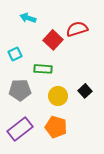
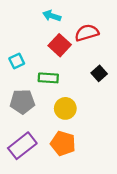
cyan arrow: (28, 18) -> (52, 16), moved
black square: (85, 91) -> (99, 73), moved

